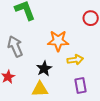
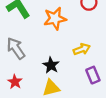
orange star: (58, 41) -> (55, 18), moved

